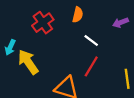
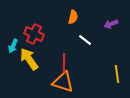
red cross: (43, 23) -> (34, 34), moved, turned -30
red line: (91, 66) -> (64, 63), moved, turned -30

